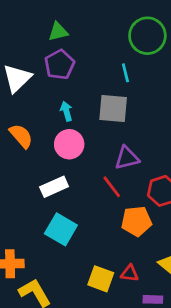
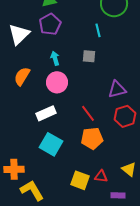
gray square: (113, 109) -> (89, 56), size x0.6
orange semicircle: (21, 136) -> (22, 76), turned -108
purple triangle: (127, 158) -> (117, 89), moved
orange pentagon: (136, 221) -> (92, 138), moved

